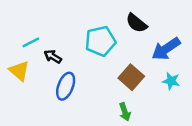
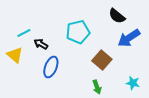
black semicircle: (136, 23) -> (117, 16), moved
cyan star: (171, 81) -> (133, 83), moved

